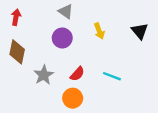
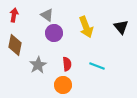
gray triangle: (66, 11) -> (47, 15), moved
yellow arrow: (99, 31) -> (86, 27), size x1.5
red semicircle: (77, 74) -> (67, 64), turned -48

